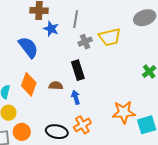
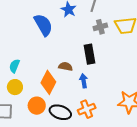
orange diamond: (29, 84) -> (48, 82), moved
orange circle: (22, 132) -> (37, 106), moved

